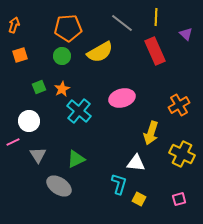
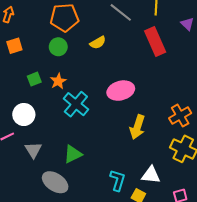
yellow semicircle: (100, 52) -> (98, 43), size x0.6
orange cross: (179, 105) -> (180, 116), moved
yellow arrow: (151, 133) -> (137, 127), moved
white triangle: (136, 163) -> (151, 175), moved

